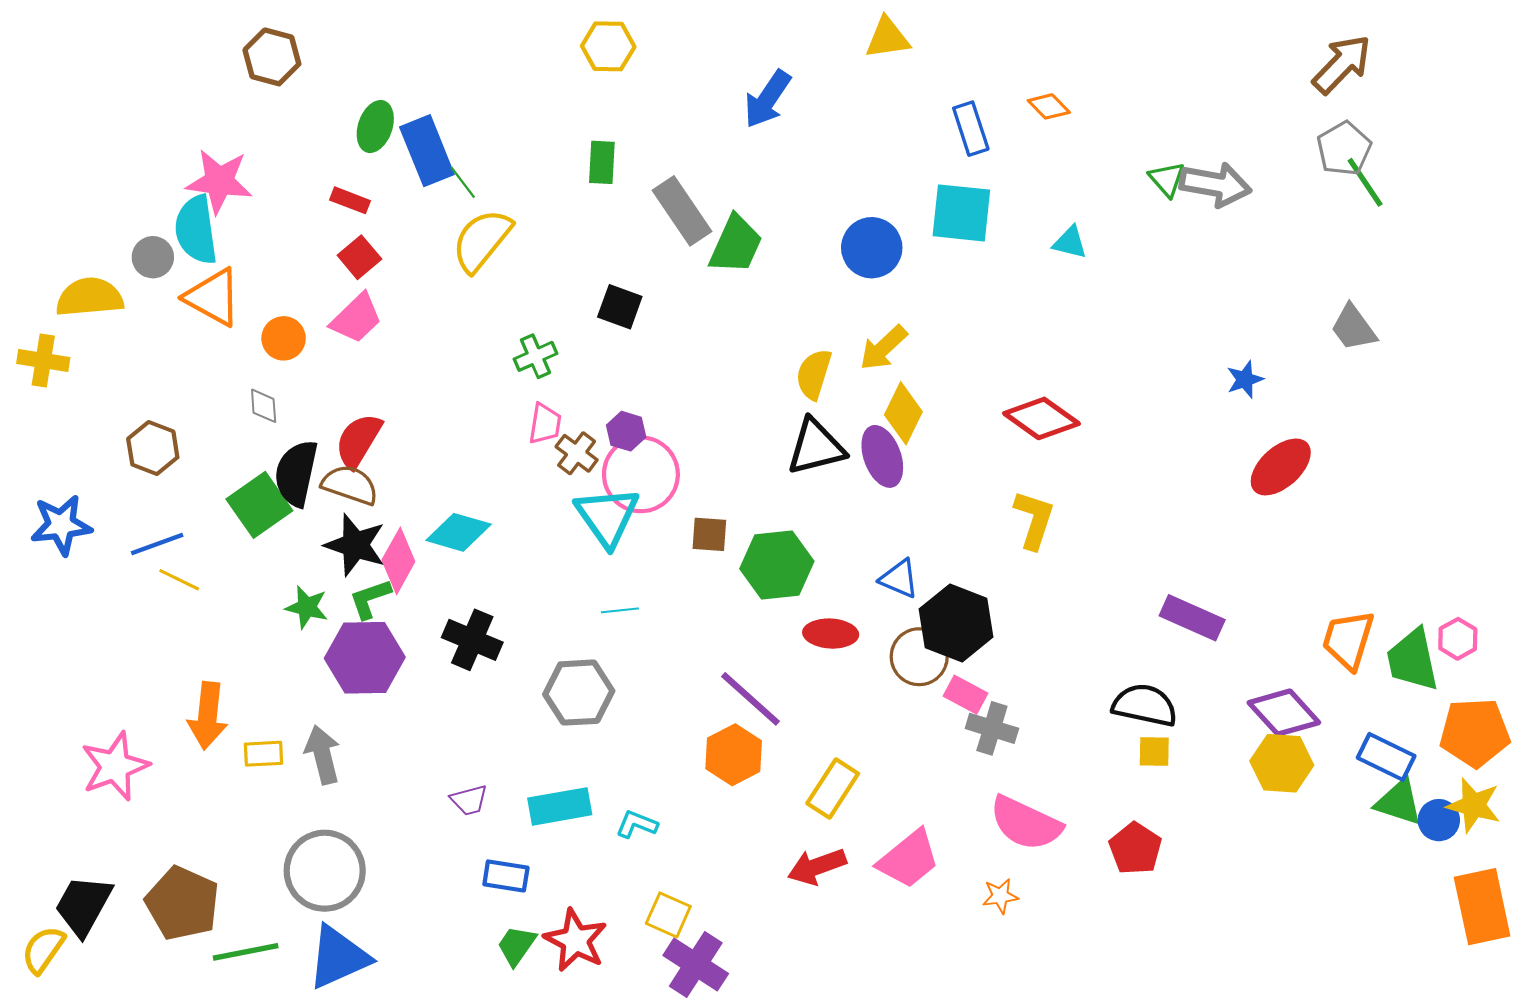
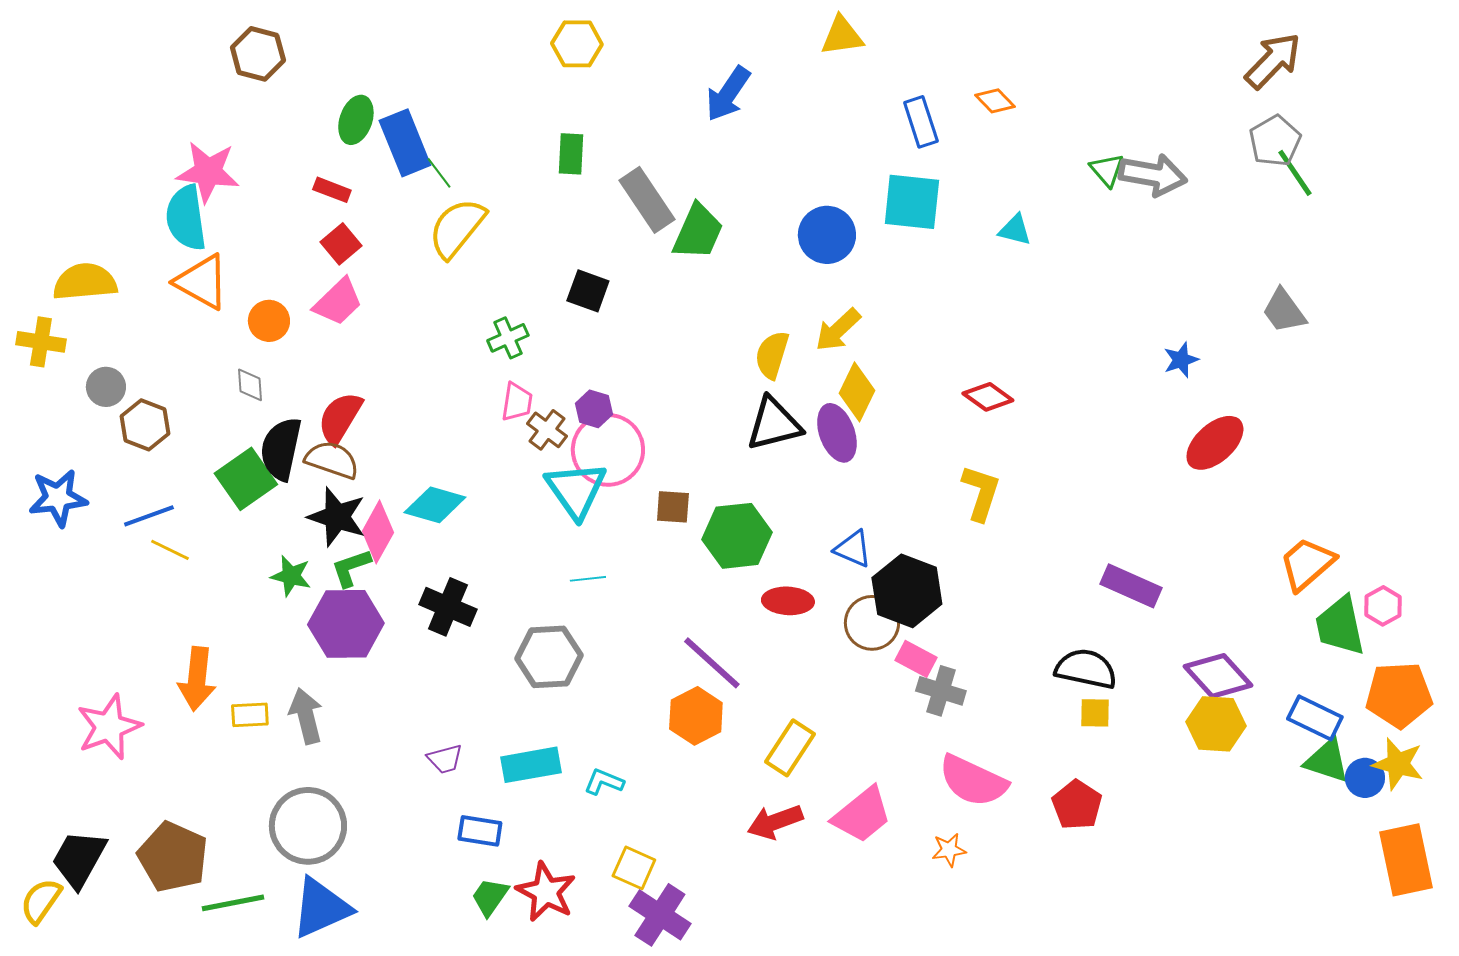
gray circle: (153, 257) -> (106, 387), moved
red diamond: (1041, 418) -> (988, 397), size x0.7
orange trapezoid: (1348, 640) -> (1307, 564), moved, turned 32

